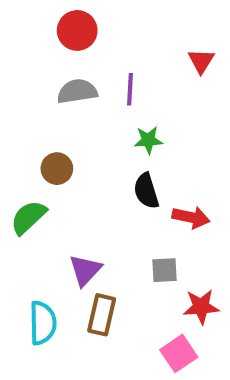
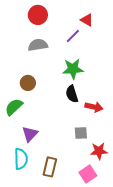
red triangle: (201, 61) -> (87, 20), moved, turned -32
purple line: (130, 89) -> (73, 36), moved, turned 42
green star: (148, 140) -> (73, 69), size x1.5
purple triangle: (85, 270) -> (30, 134), moved
brown rectangle: (102, 315) -> (50, 167), moved

